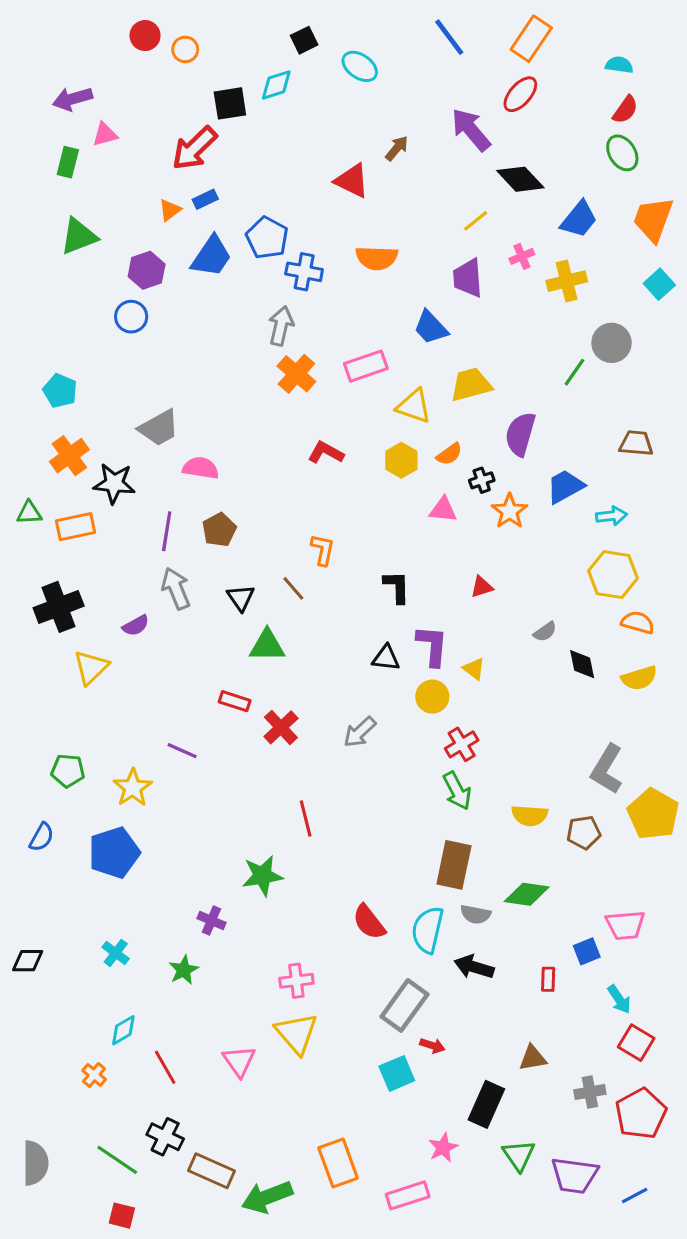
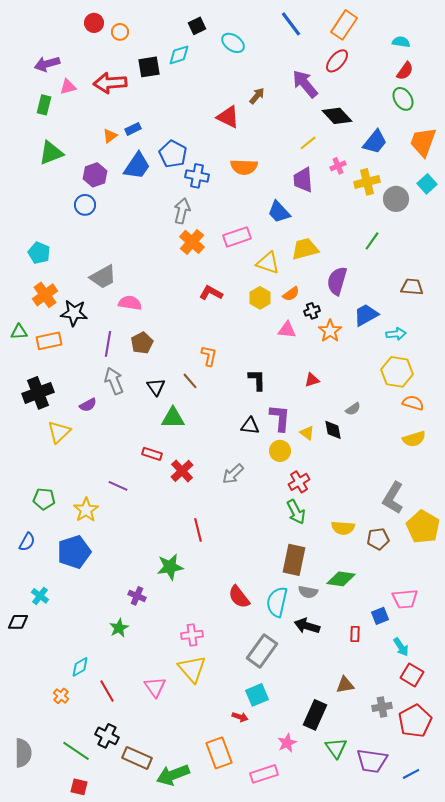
red arrow: (194, 148) -> (110, 83), moved, turned 40
gray circle: (611, 343) -> (396, 199), moved
black diamond: (582, 664) -> (333, 430), moved
cyan cross: (116, 953) -> (40, 596), moved
red arrow: (432, 1046) -> (240, 717), moved

